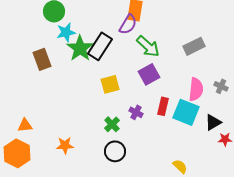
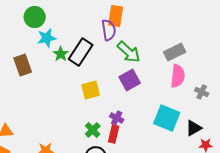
purple semicircle: (128, 24) -> (109, 30), turned -40
green star: (80, 48) -> (61, 54), size x0.6
pink semicircle: (196, 89) -> (178, 76), moved
red rectangle: (163, 106) -> (114, 134), moved

